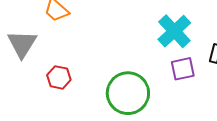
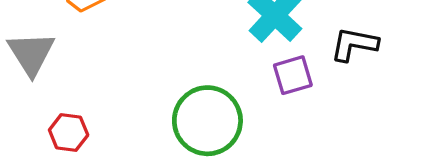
red hexagon: (59, 77) -> (69, 132), moved

